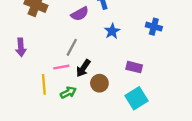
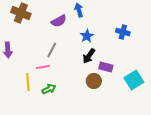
black arrow: (83, 68) -> (89, 56), moved
brown circle: (99, 83) -> (94, 81), moved
cyan square: (136, 98) -> (134, 80), moved

